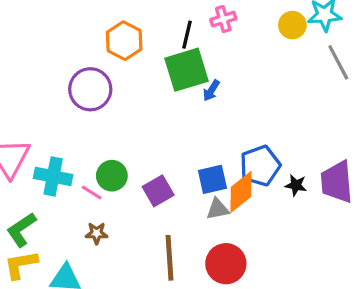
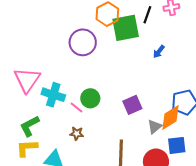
green square: (186, 70) -> (126, 28), moved
blue square: (212, 179) -> (177, 145), moved
purple square: (158, 191) -> (132, 105), moved
gray triangle: (218, 209) -> (155, 127), turned -35

